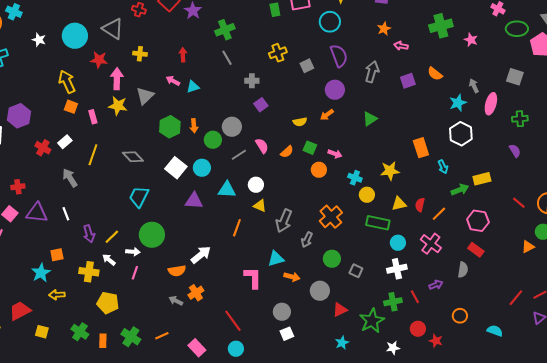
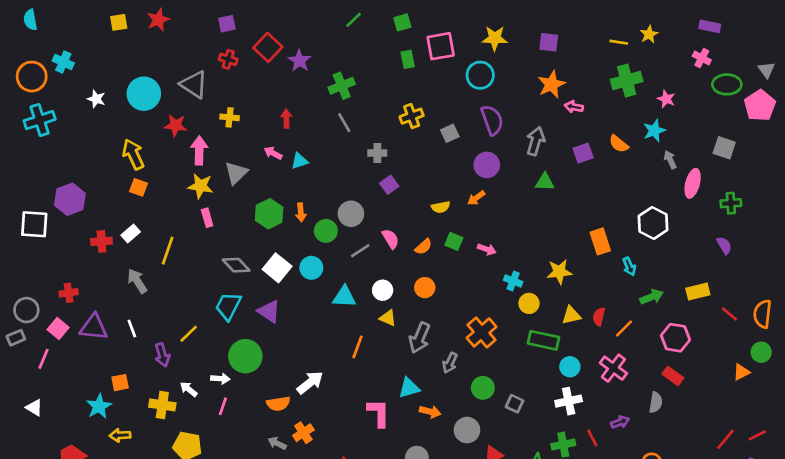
orange star: (384, 29) -> (551, 84), size x1.5
cyan star: (458, 103) -> (654, 131), moved
pink rectangle: (93, 117) -> (207, 218), moved
green triangle: (370, 119) -> (545, 182), moved, turned 35
red cross: (43, 148) -> (102, 241), turned -35
gray diamond: (133, 157) -> (236, 265), moved
orange circle: (319, 170) -> (425, 288), moved
yellow rectangle: (482, 179) -> (698, 292), moved
purple triangle: (194, 201) -> (269, 311), moved, turned 30
yellow line: (112, 237) -> (189, 334), moved

